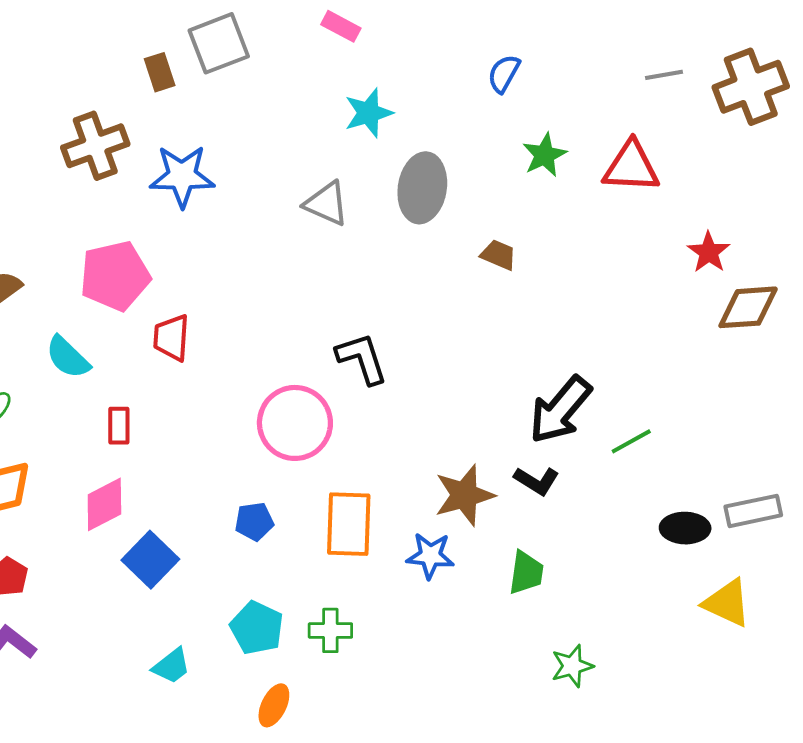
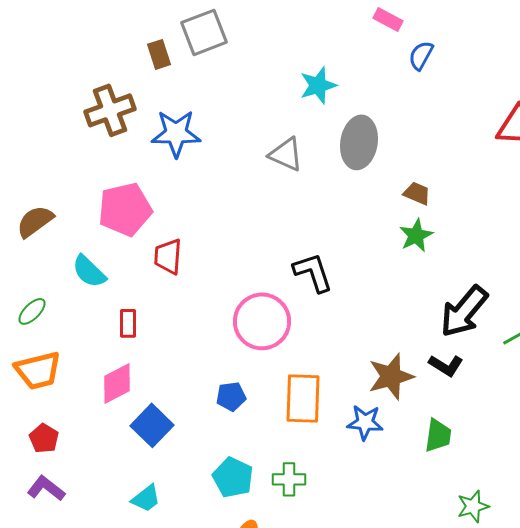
pink rectangle: (341, 26) -> (388, 19), moved
green star: (545, 155) -> (416, 235), moved
cyan trapezoid: (171, 666) -> (146, 498), moved

